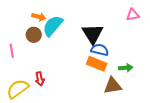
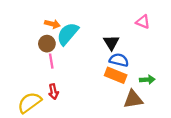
pink triangle: (133, 15) -> (143, 22), moved, turned 32
black triangle: (93, 34) -> (111, 43), size x0.7
pink line: (12, 51) -> (51, 61), moved

